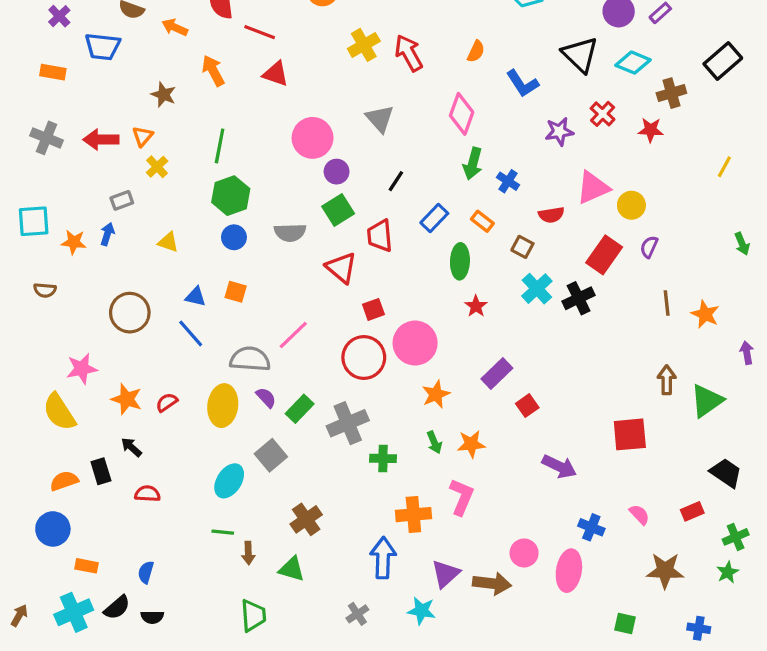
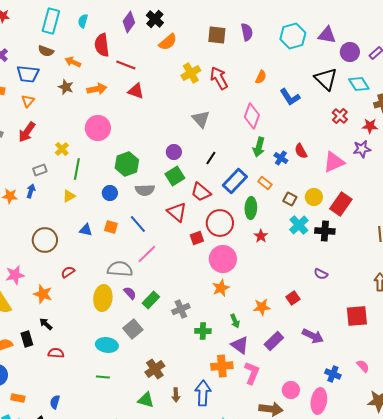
cyan diamond: (633, 63) -> (359, 84), turned 35
orange arrow: (213, 71) -> (97, 89), turned 108
brown star: (163, 95) -> (66, 87), moved
purple star: (559, 132) -> (362, 149), moved
orange triangle: (143, 136) -> (28, 101), moved
pink circle: (313, 138) -> (98, 128), moved
red arrow: (101, 140) -> (27, 132), turned -55
green line: (220, 146) -> (77, 169), moved
green hexagon: (231, 196) -> (127, 164), moved
yellow circle: (631, 205) -> (314, 197), moved
red semicircle: (551, 215) -> (301, 151), moved, turned 70
blue rectangle: (434, 218) -> (235, 181), size x1.4
red trapezoid: (380, 236) -> (201, 192), turned -45
yellow triangle: (168, 242) -> (69, 196), turned -48
purple semicircle: (649, 247) -> (321, 274), moved, turned -88
black cross: (579, 298) -> (325, 231), turned 30
blue line: (191, 333) -> (138, 224), moved
red circle: (364, 357) -> (220, 223), moved
purple rectangle: (497, 373) -> (274, 341), moved
orange star: (436, 394) -> (221, 288), moved
red semicircle: (167, 402) -> (68, 272), moved
gray cross: (348, 423) -> (181, 309), size x0.7
orange star: (471, 444) -> (262, 307), moved
cyan ellipse: (229, 481) -> (107, 345), turned 65
pink L-shape: (462, 497) -> (252, 373), moved
brown arrow: (248, 553) -> (176, 395), moved
purple triangle: (446, 574) -> (240, 345), moved, turned -42

